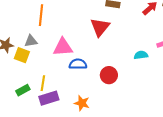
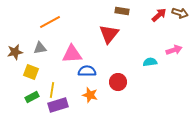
orange line: (41, 15) -> (50, 22), turned 55
yellow square: (22, 55) -> (31, 72), moved
orange star: (82, 103) -> (90, 95), moved

